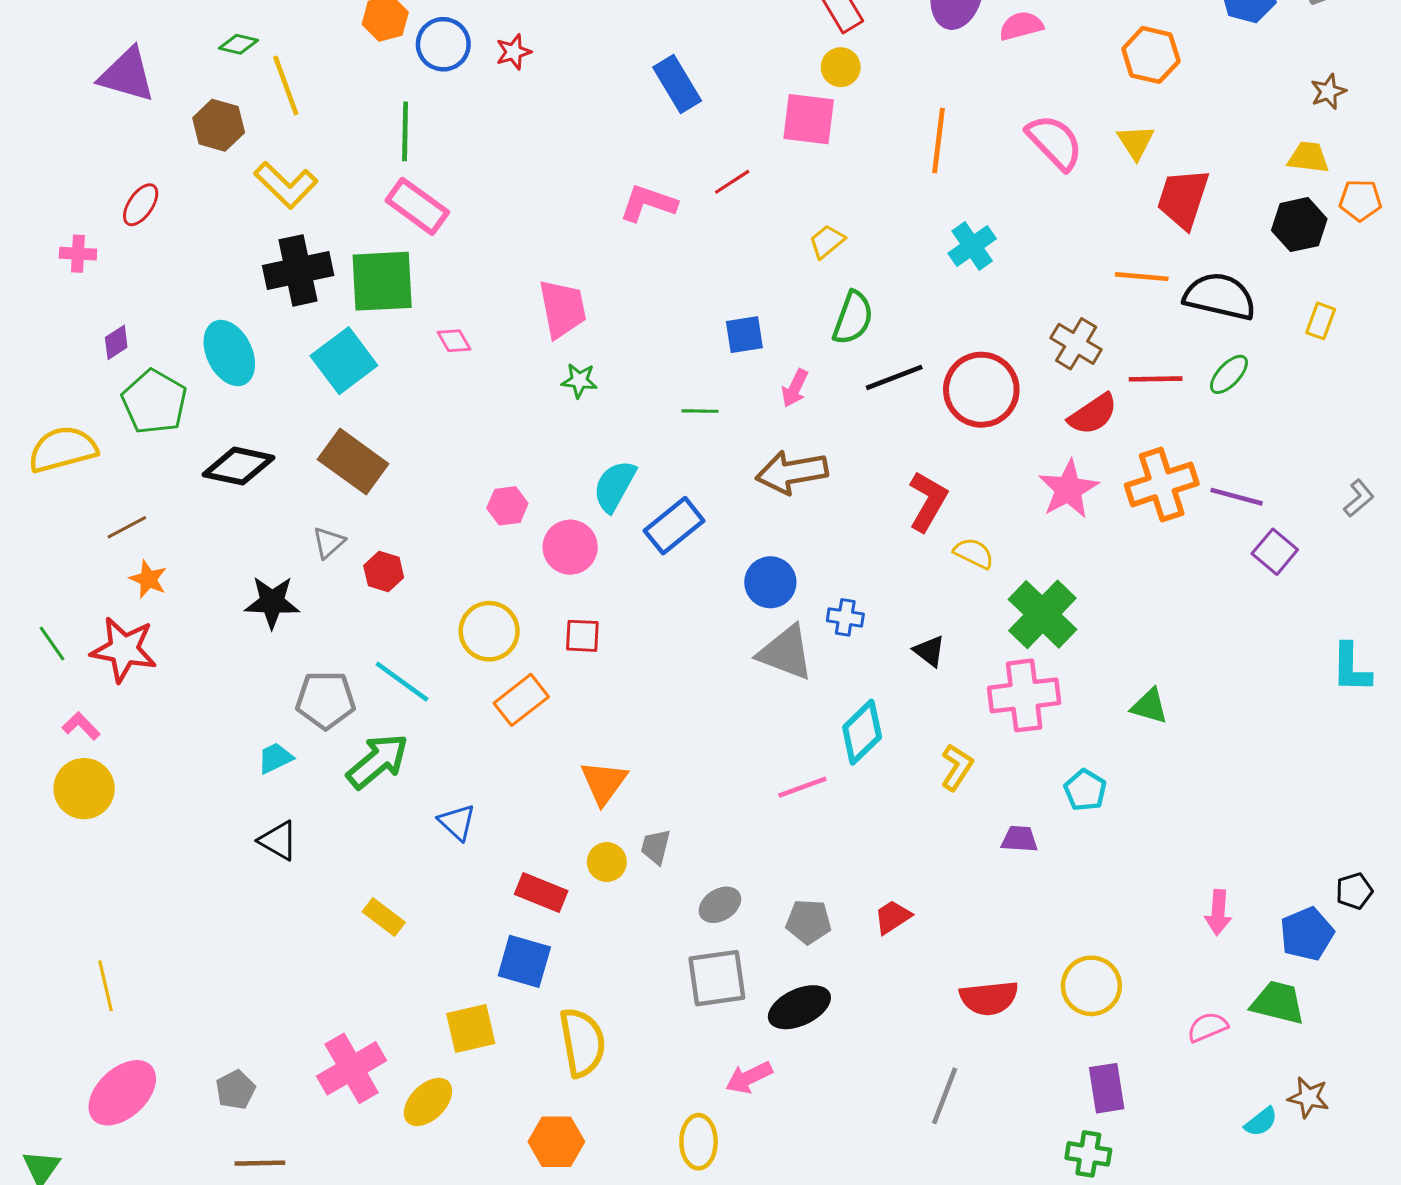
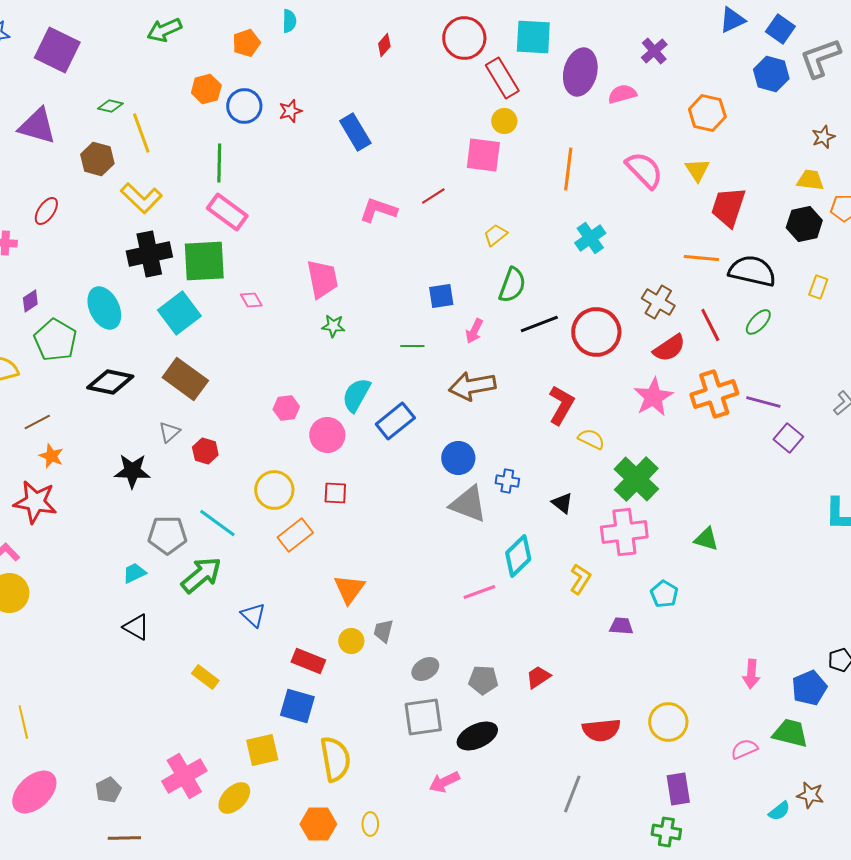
blue rectangle: (677, 84) -> (355, 132), moved
red line: (1156, 379) -> (710, 325), turned 64
yellow ellipse: (699, 1142) -> (370, 824), moved, size x0.7

